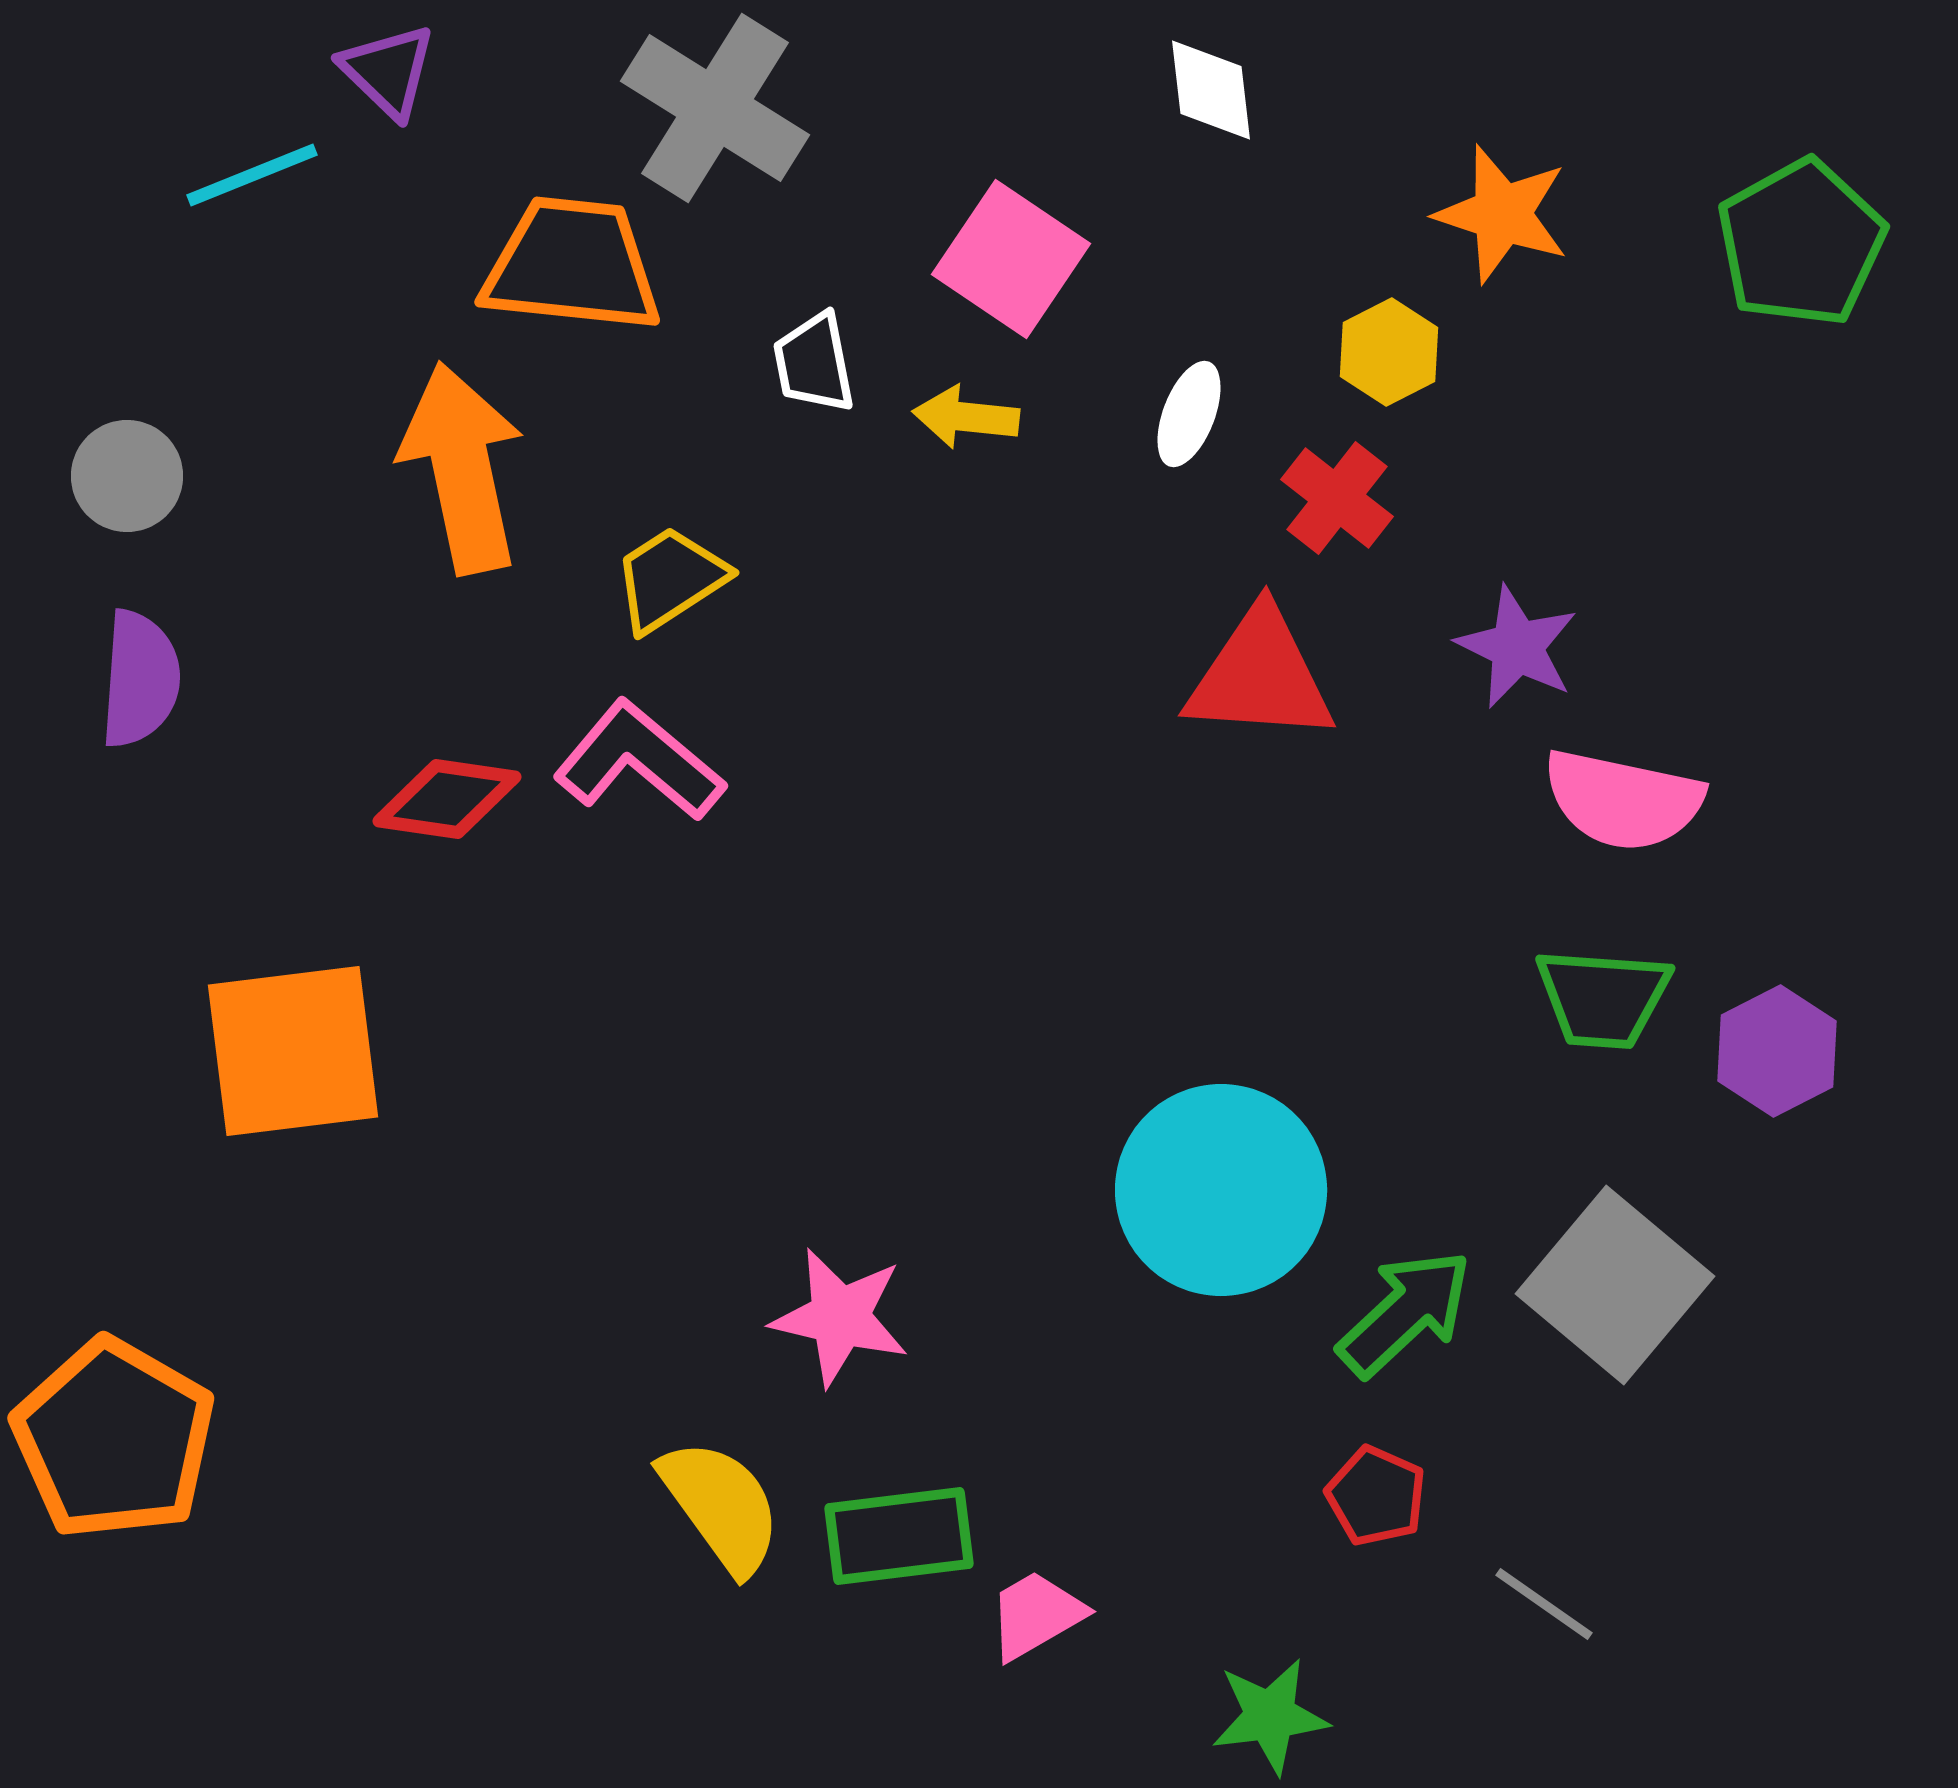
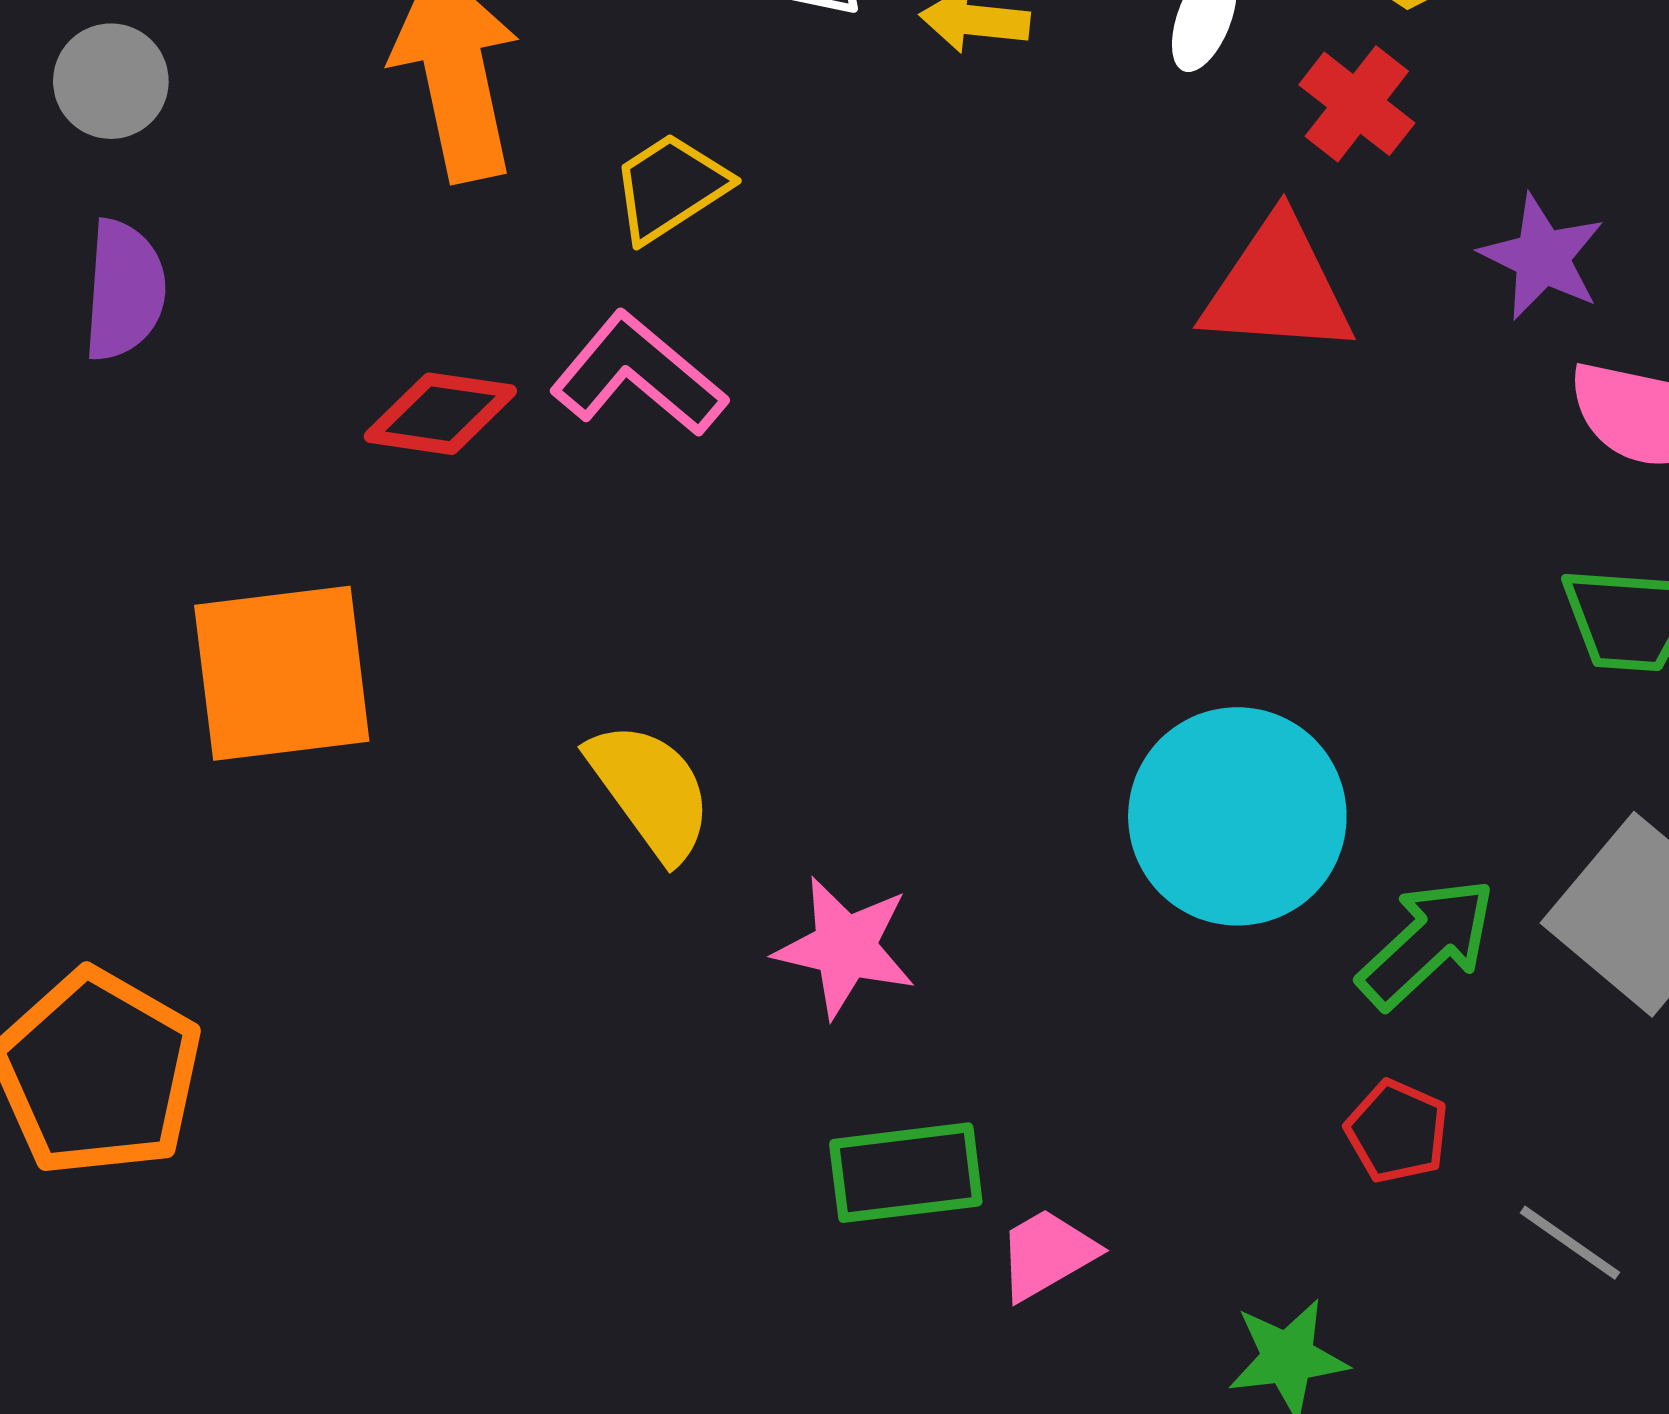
yellow semicircle: (721, 1506) -> (650, 791), moved

